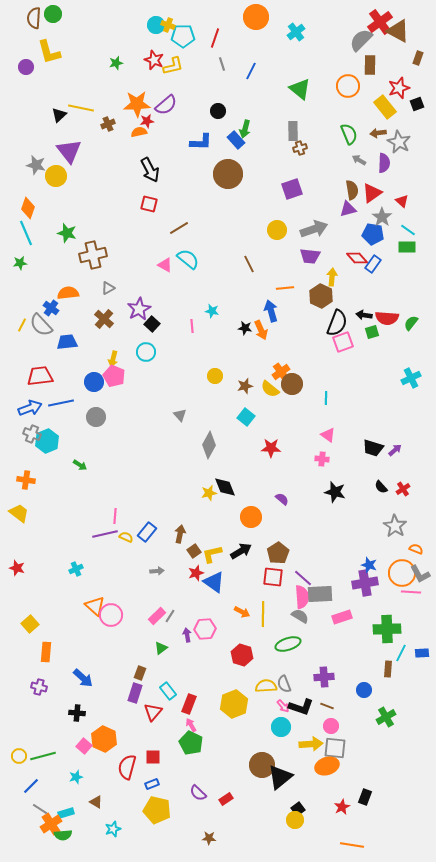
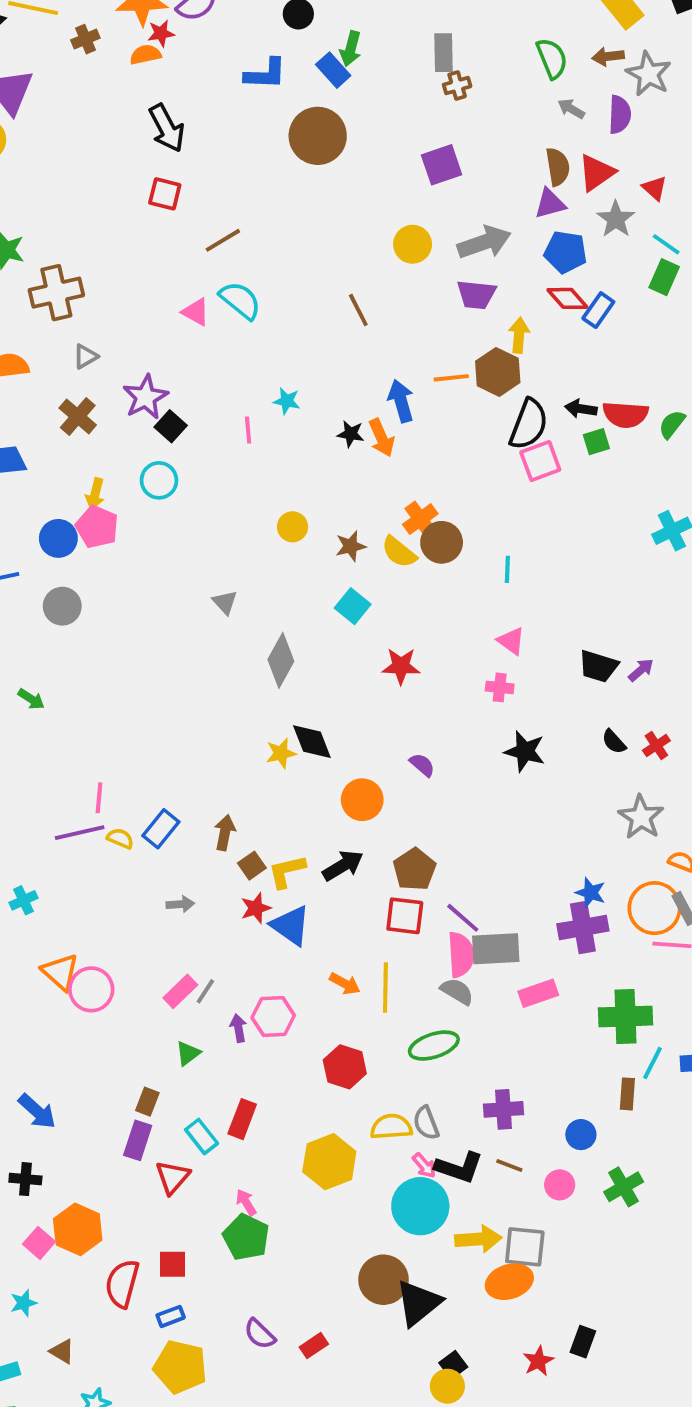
blue pentagon: (373, 234) -> (565, 252), moved
green rectangle: (407, 247) -> (664, 277), turned -66
orange line: (285, 288) -> (451, 378), moved
red rectangle: (189, 704) -> (242, 1119), moved
pink circle: (331, 726) -> (560, 1185), moved
cyan circle: (281, 727) -> (420, 1206), size x1.5

